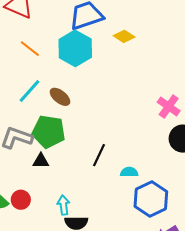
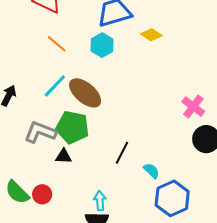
cyan hexagon: (75, 48) -> (102, 45), size x0.7
brown ellipse: (60, 97) -> (85, 93), size x1.6
cyan semicircle: (129, 172) -> (151, 171), turned 42
cyan arrow: (63, 205) -> (100, 201), moved

